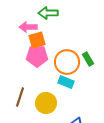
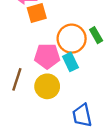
pink pentagon: (37, 56) -> (47, 56), moved
cyan rectangle: (66, 82) -> (70, 62), turned 42

